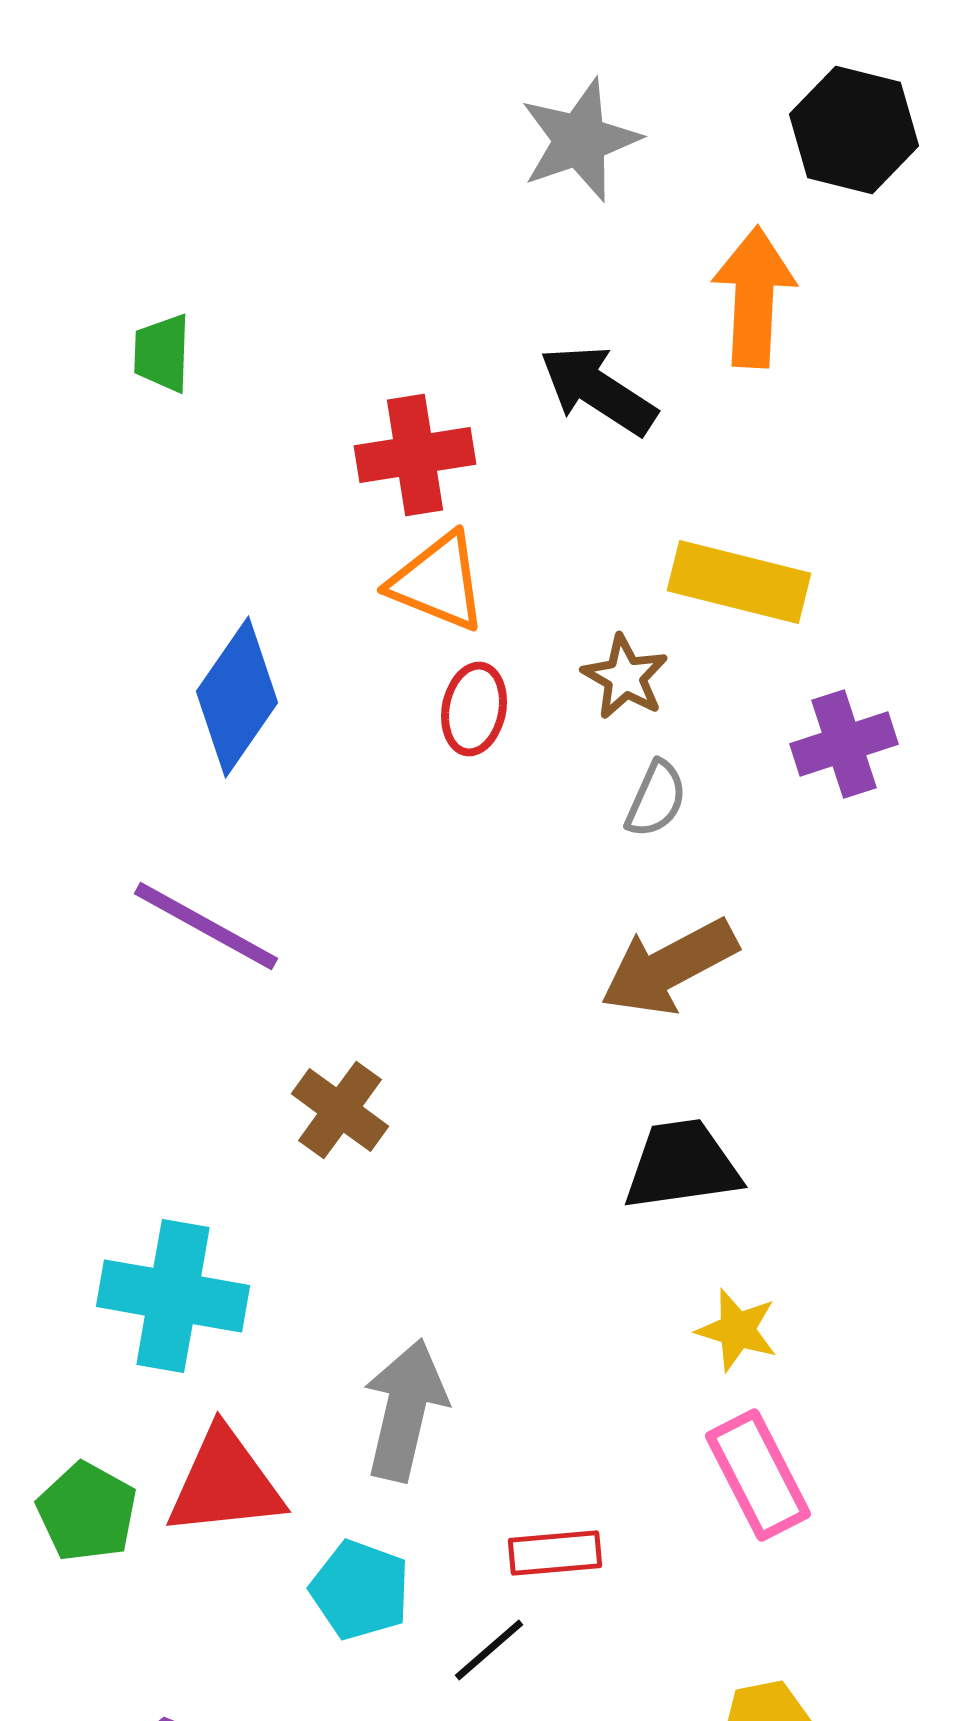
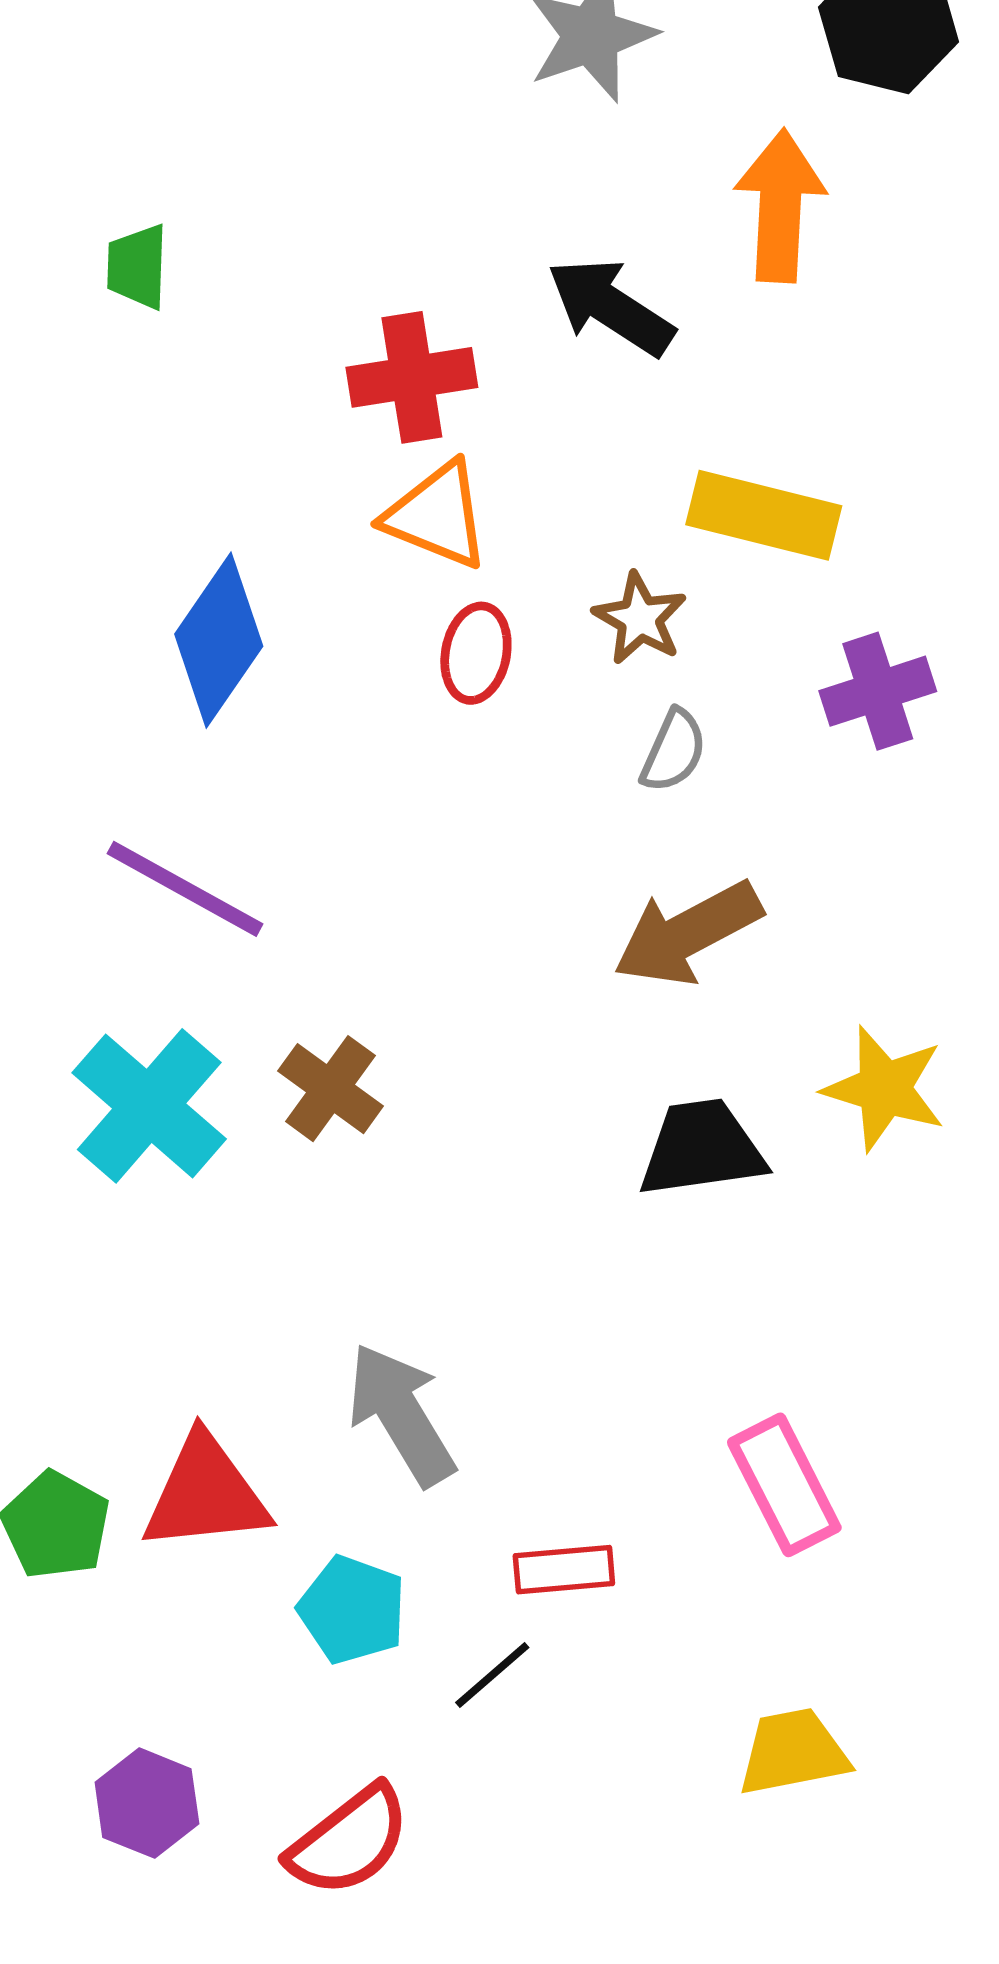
cyan cross: (173, 1296) -> (149, 1106), moved, turned 31
yellow star: (737, 1330) -> (884, 1089), moved, size x1.4
gray arrow: (405, 1410) -> (401, 1414), turned -44

